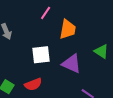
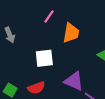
purple triangle: (72, 64) -> (74, 81), moved

